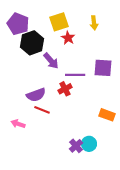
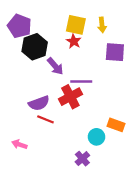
yellow square: (59, 22) -> (76, 25), moved, turned 30
purple square: (103, 68) -> (115, 52), moved
red cross: (65, 89) -> (70, 97), size x1.5
pink arrow: (18, 124) -> (19, 144), moved
cyan circle: (89, 144) -> (96, 137), moved

